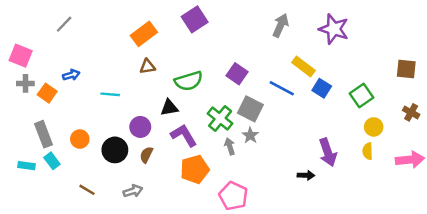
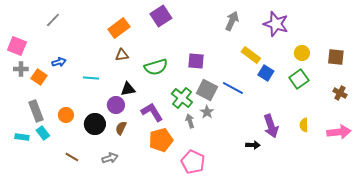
purple square: (237, 74) -> (196, 61), turned -30
blue line: (282, 88) -> (233, 88), moved
black triangle: (169, 108) -> (128, 89), moved
yellow circle: (374, 127) -> (302, 53), moved

